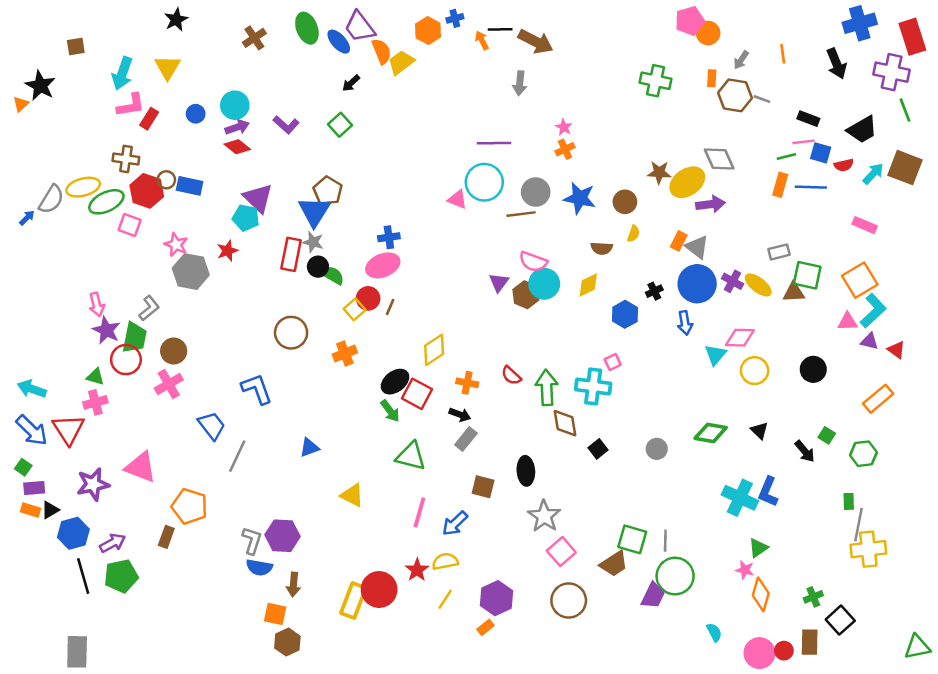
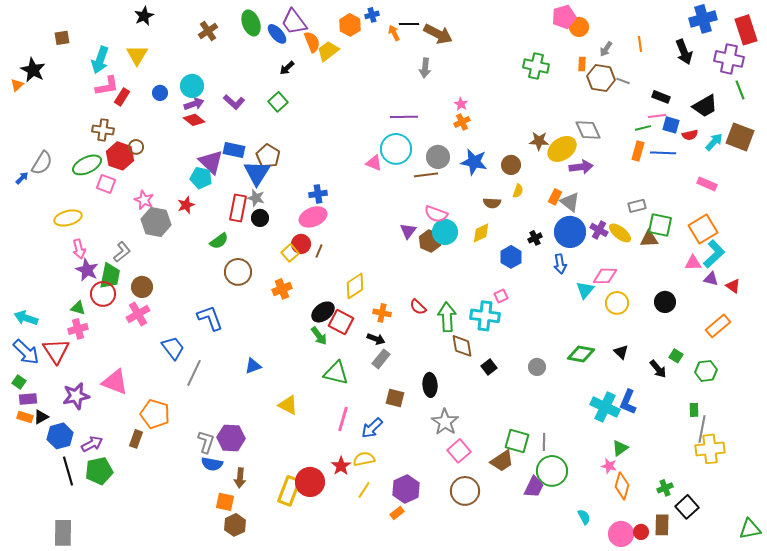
blue rectangle: (190, 186) -> (234, 150), moved
yellow ellipse: (83, 187) -> (68, 218), moved
green semicircle: (333, 275) -> (219, 241), moved, turned 114

